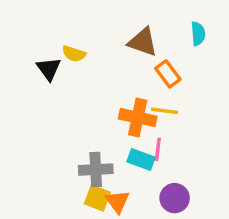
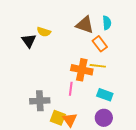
cyan semicircle: (198, 34) -> (107, 23), moved
pink line: (158, 149) -> (71, 89), moved
cyan rectangle: (141, 159) -> (105, 95), moved
gray cross: (96, 170) -> (40, 101), moved

